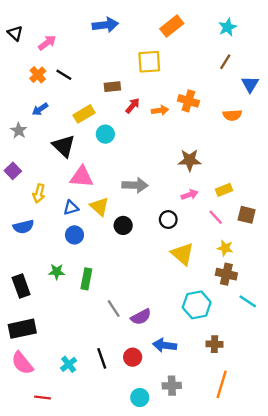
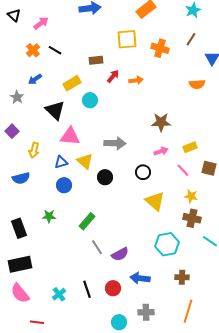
orange cross: (188, 101) -> (160, 48), moved
green rectangle: (86, 279) -> (87, 221), moved, turned 30

